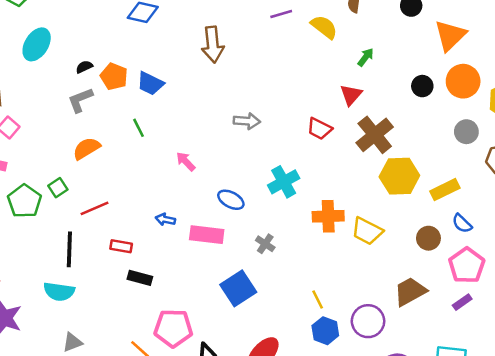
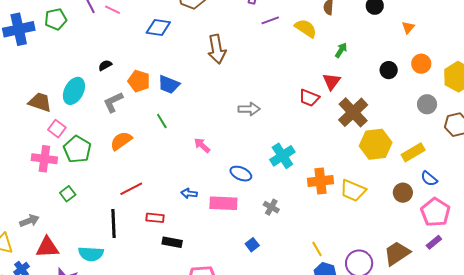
orange triangle: (450, 35) -> (408, 27), size x0.5
cyan ellipse: (37, 44) -> (74, 91), moved
black semicircle: (84, 67) -> (105, 65), moved
orange circle: (463, 81) -> (421, 64), size x0.7
red trapezoid: (319, 129) -> (309, 98), moved
green square: (58, 188) -> (68, 194), moved
green pentagon: (25, 201) -> (77, 149), moved
blue square: (238, 288) -> (252, 245), size x0.5
cyan semicircle: (59, 292) -> (91, 254), moved
brown trapezoid: (410, 292) -> (397, 253), moved

